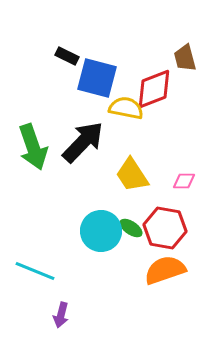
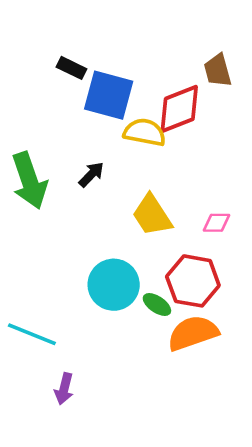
black arrow: (83, 142) -> (91, 174), size x0.5
green ellipse: (131, 228) -> (157, 305), moved

